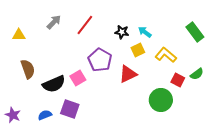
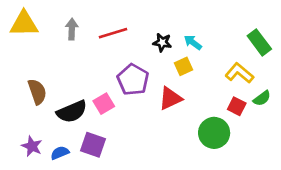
gray arrow: (54, 22) -> (72, 29), turned -42
red line: (85, 25) -> (113, 33), turned 35
yellow triangle: (19, 35) -> (24, 24), moved, size x1.6
yellow L-shape: (166, 55) -> (239, 73), moved
purple star: (13, 115) -> (32, 146), moved

